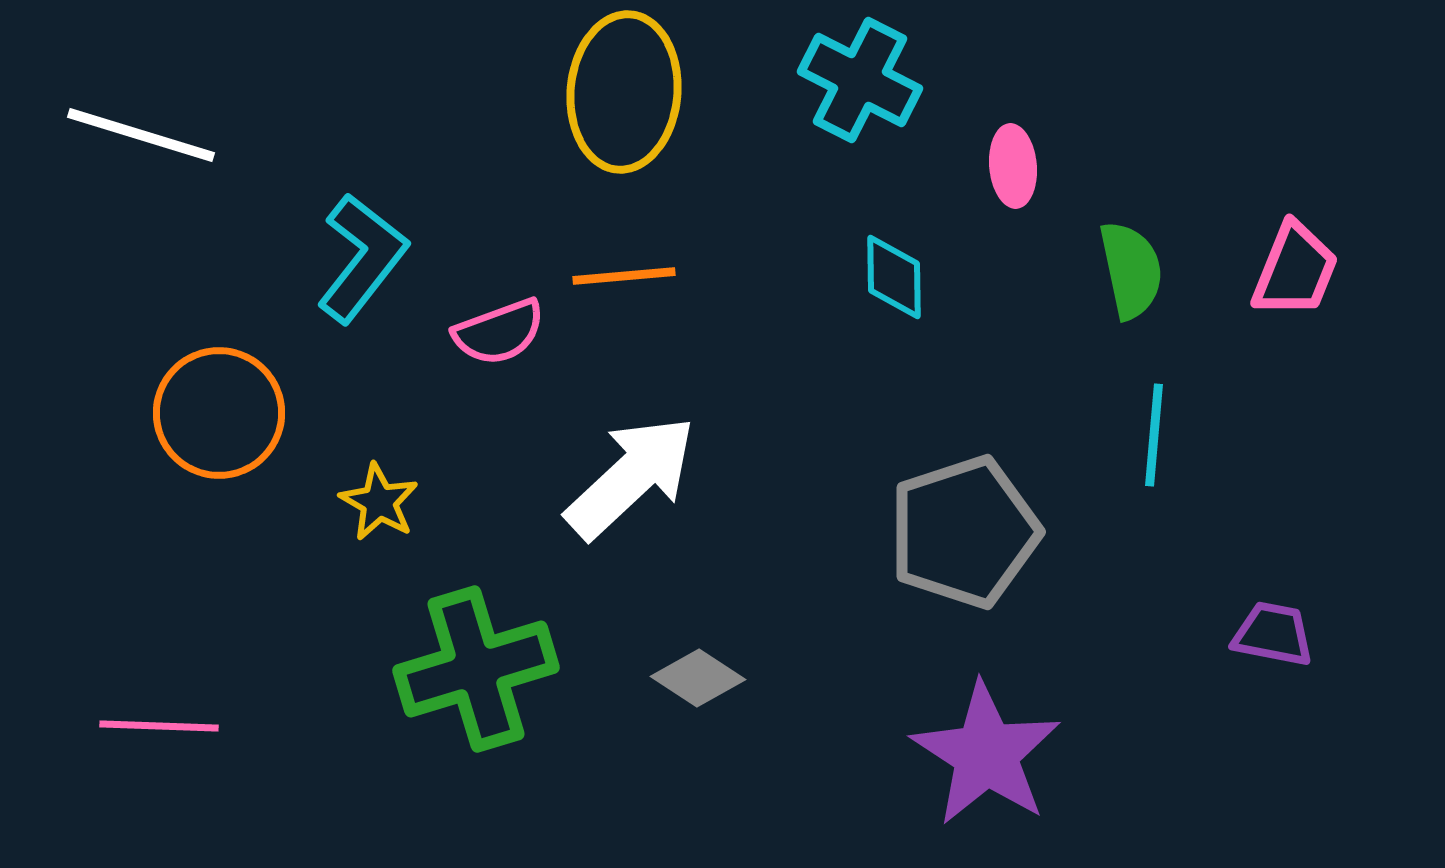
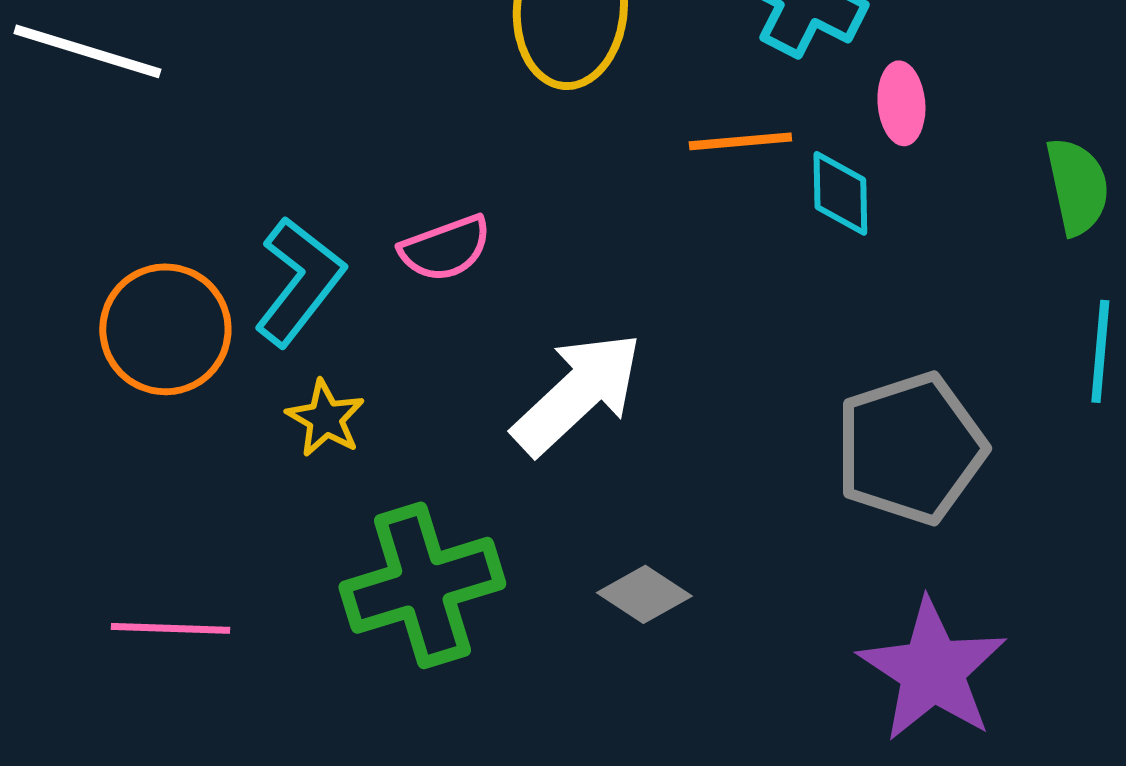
pink ellipse: (1013, 166) -> (901, 103), moved
cyan L-shape: (362, 258) -> (299, 281), moved
orange line: (624, 276) -> (740, 141), moved
pink line: (159, 726) -> (170, 628), moved

